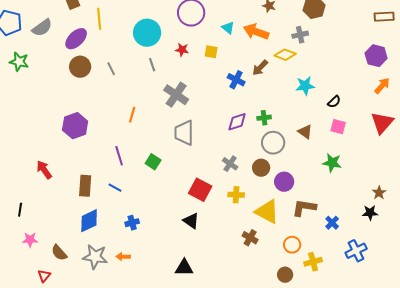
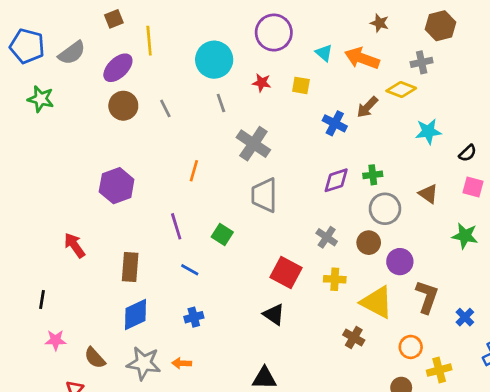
blue line: (115, 188) -> (190, 270), moved
brown L-shape: (304, 208) -> (427, 297), turned 100

